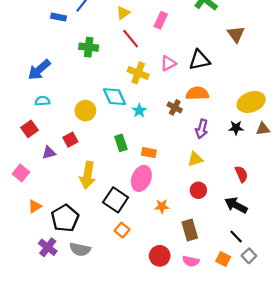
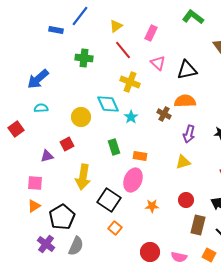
pink triangle: (168, 63) -> (158, 63), moved, turned -49
red square: (29, 129) -> (16, 129), moved
pink square: (21, 173) -> (35, 183), moved, turned -35
red circle: (198, 190) -> (186, 200), moved
brown rectangle: (190, 230) -> (198, 225), moved, turned 30
gray semicircle: (80, 249) -> (76, 246), turned -78

